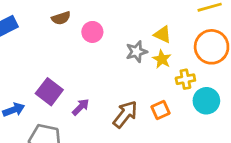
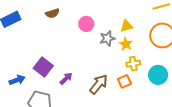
pink circle: (92, 32) -> (86, 24), moved
yellow triangle: (163, 34) -> (127, 26), turned -40
yellow cross: (185, 79) -> (133, 64), moved

